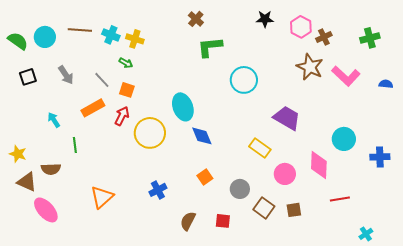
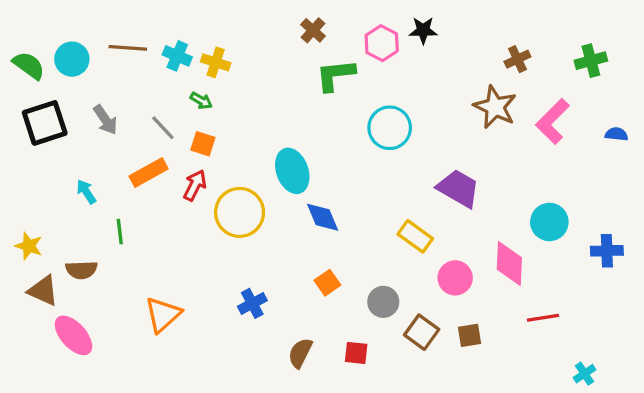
pink hexagon: (301, 27) -> (382, 43), moved
pink L-shape: (346, 76) -> (553, 121), turned 92
black square: (28, 77) -> (45, 123), size x1.6

